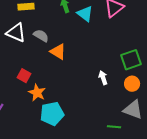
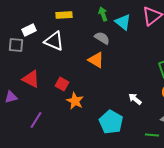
gray semicircle: (41, 36) -> (102, 38), moved
white arrow: (103, 78) -> (135, 99), moved, turned -32
cyan pentagon: (52, 114) -> (111, 122), moved, turned -30

